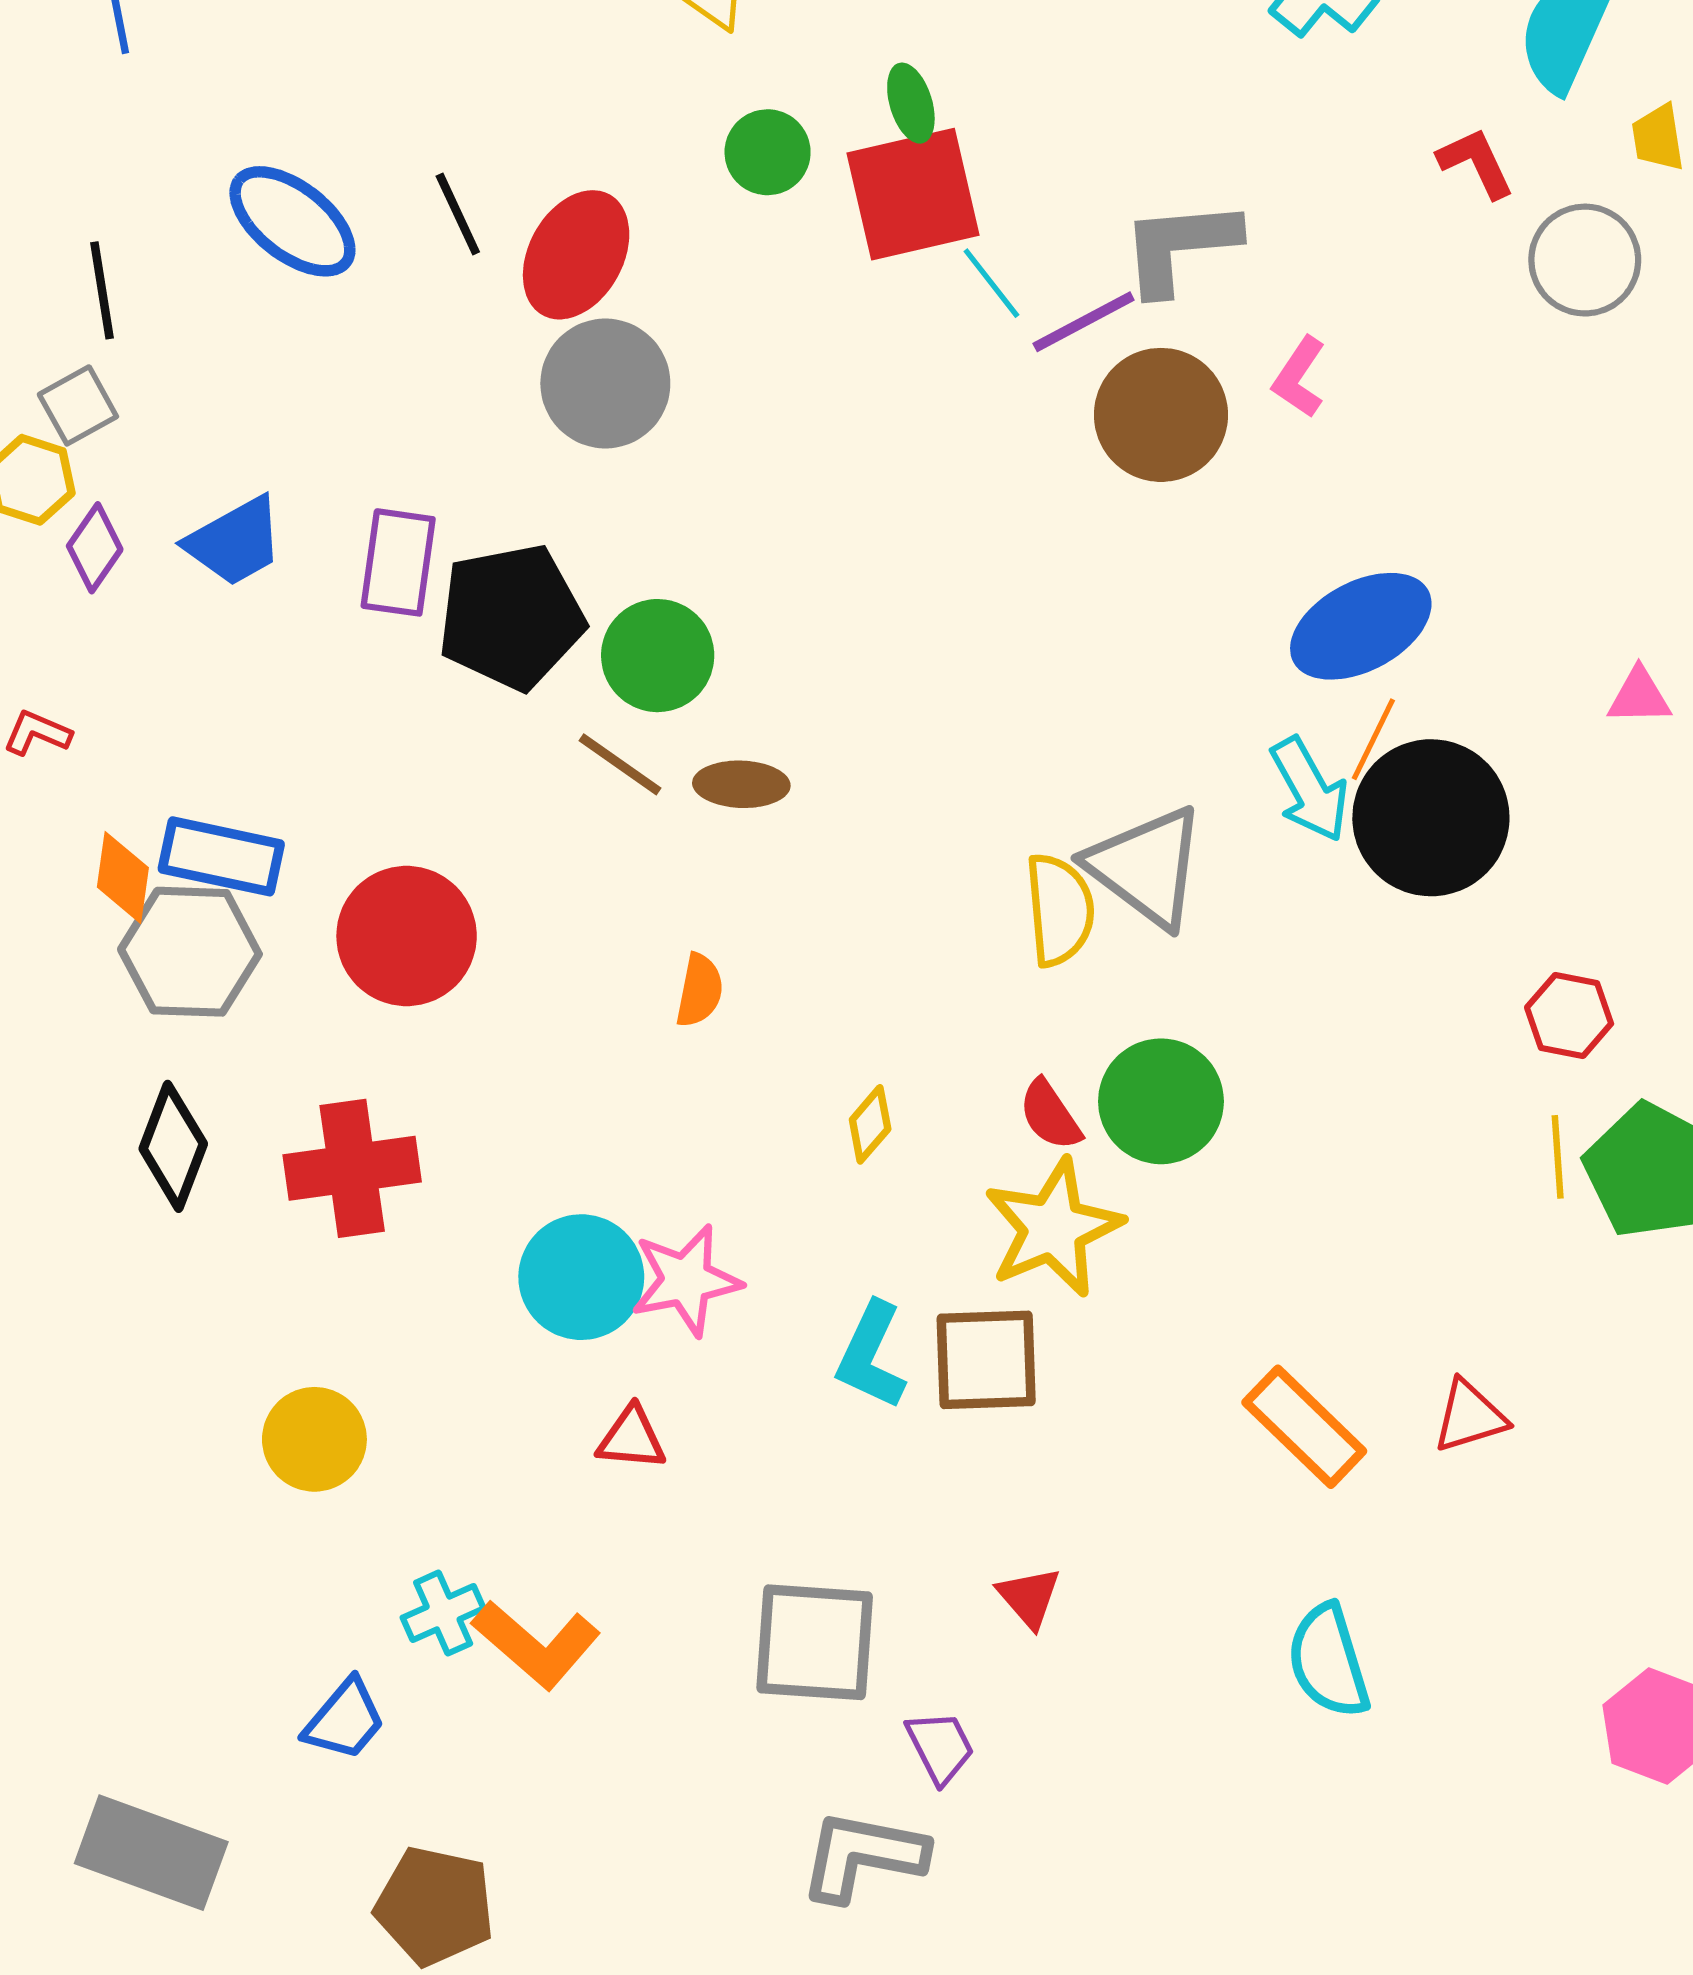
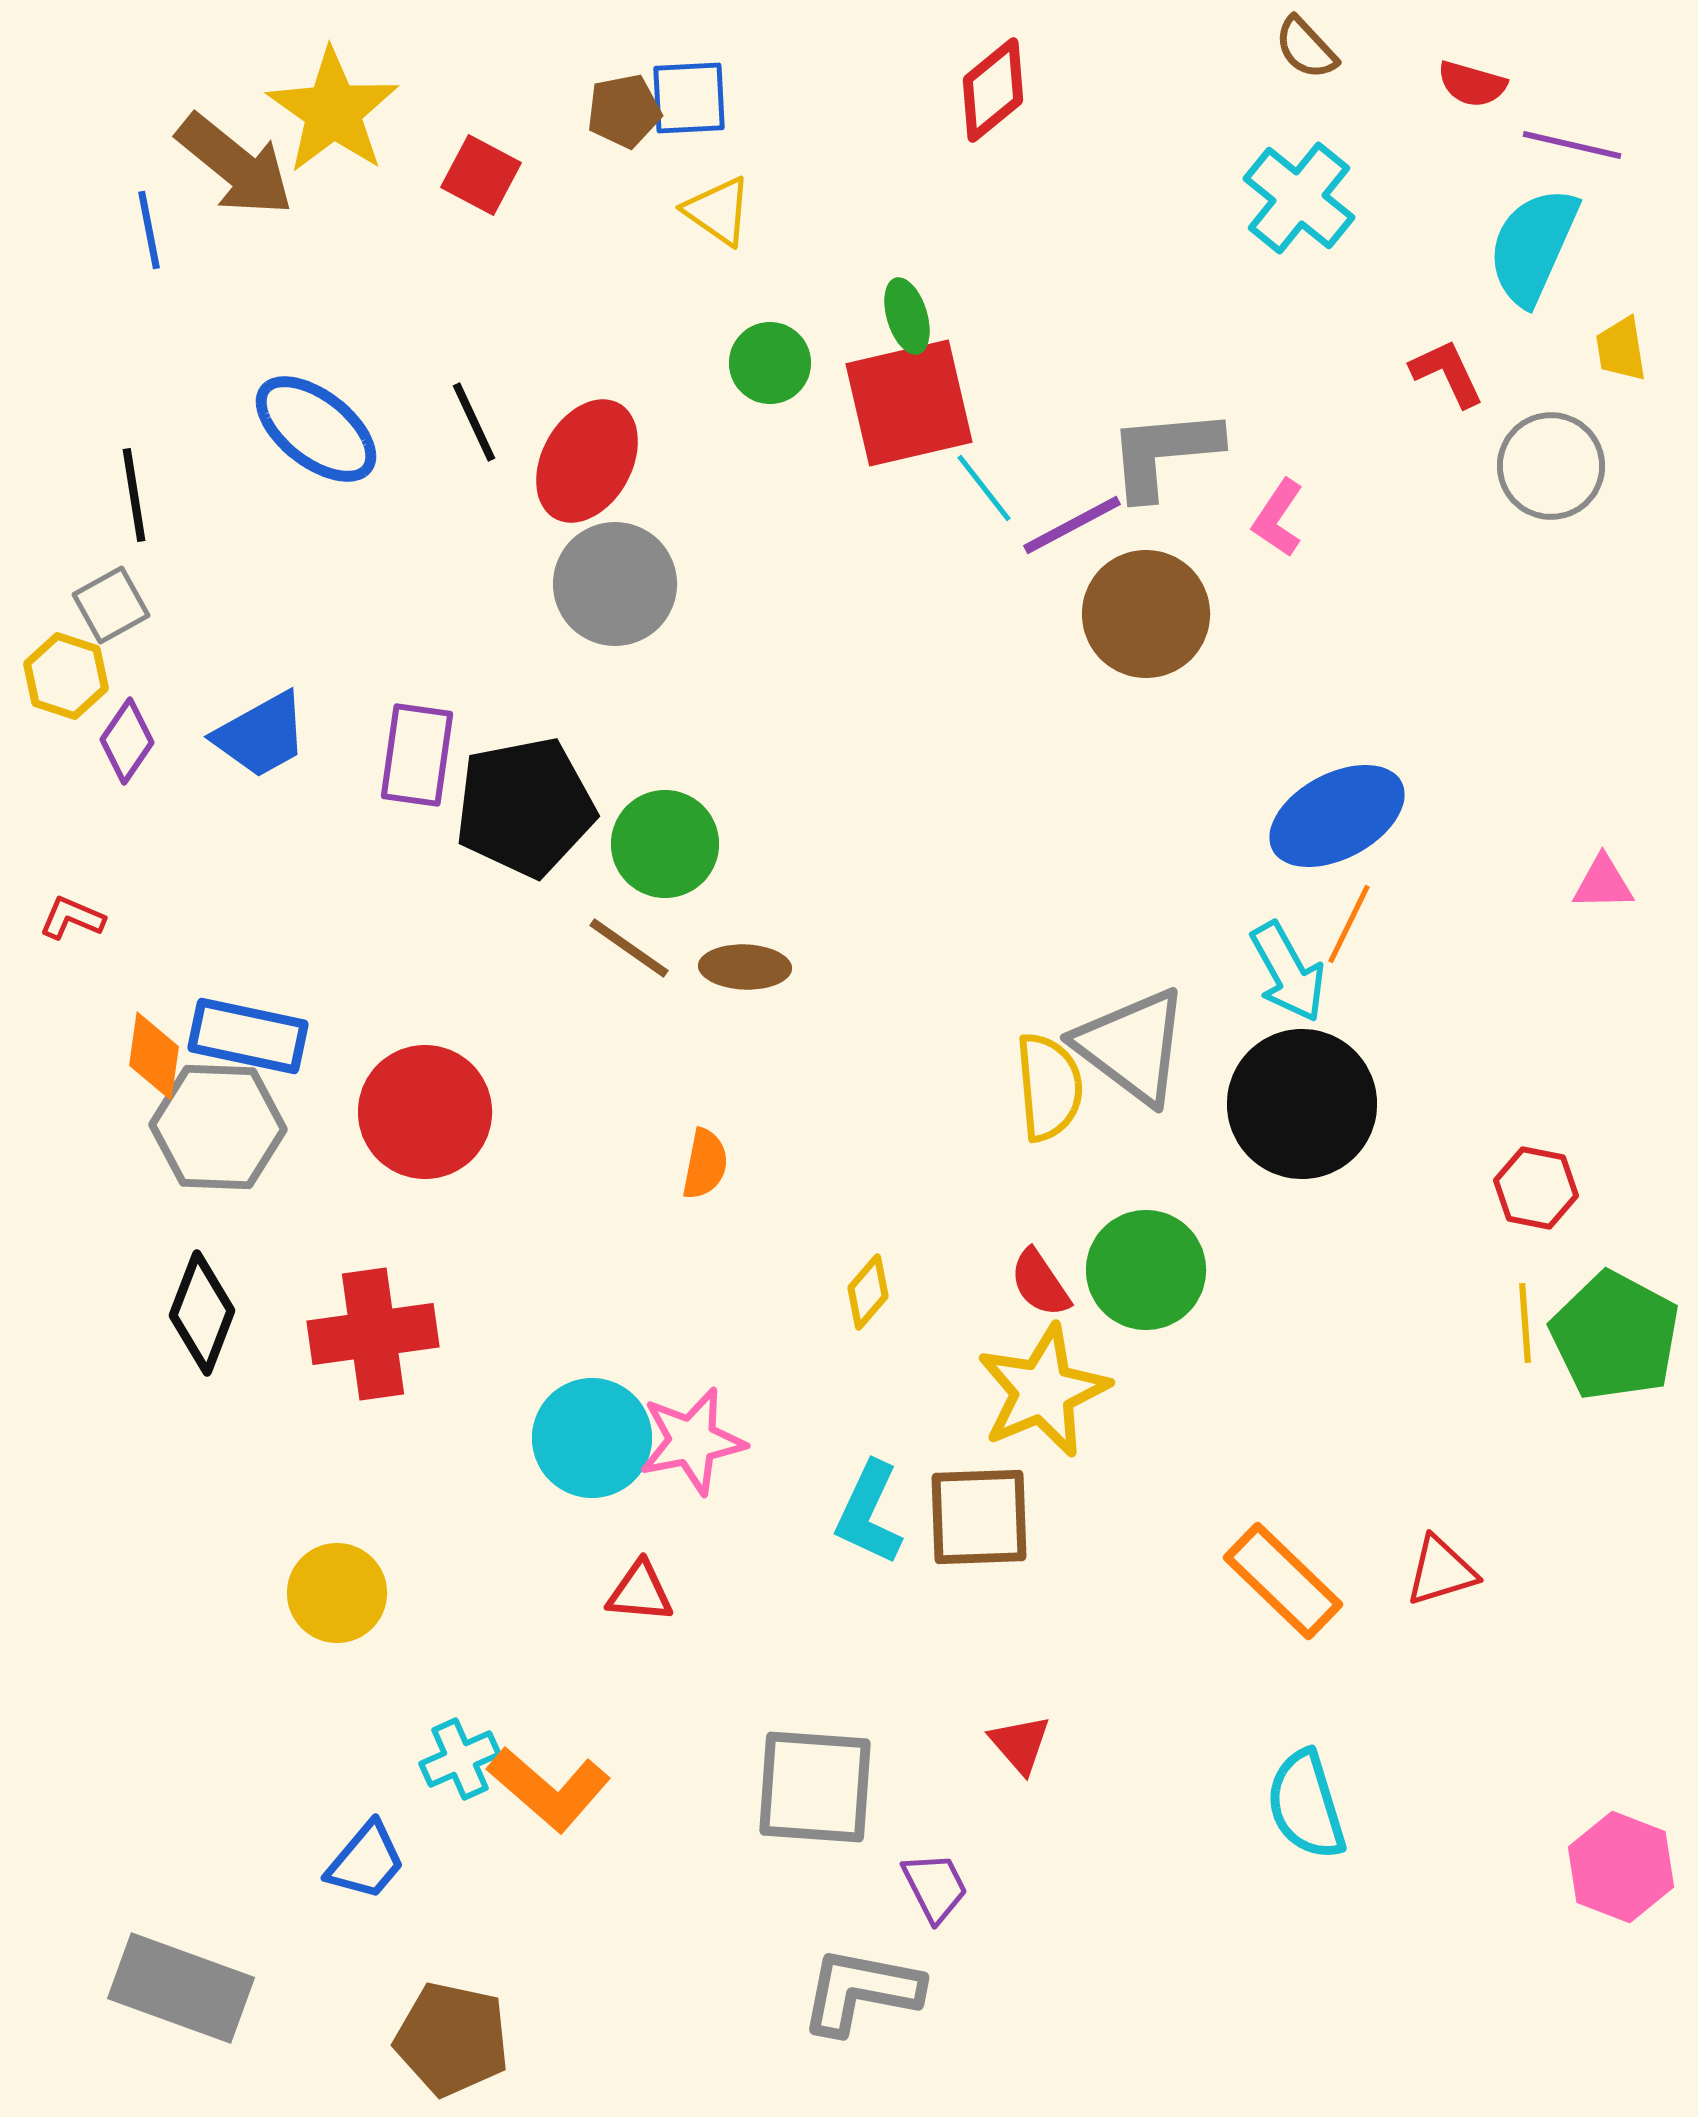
pink L-shape: (1299, 377) -> (1278, 518), moved
black circle: (1431, 818) -> (1302, 1104), moved

